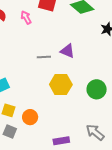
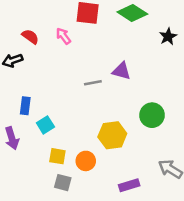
yellow hexagon: (61, 84) -> (112, 135), moved
green circle: (97, 89) -> (152, 115), moved

